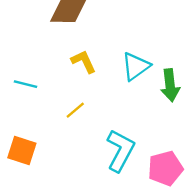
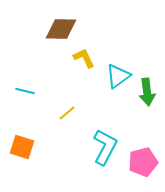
yellow L-shape: (84, 62) -> (84, 58), moved

